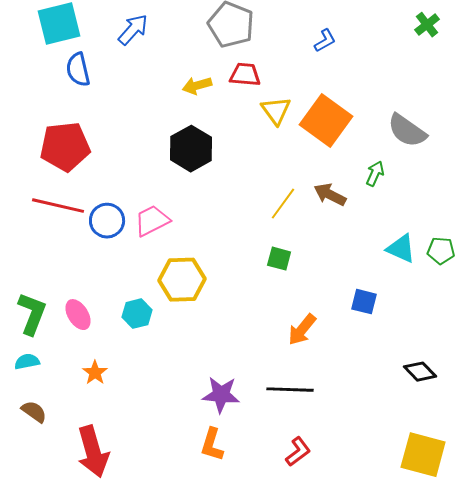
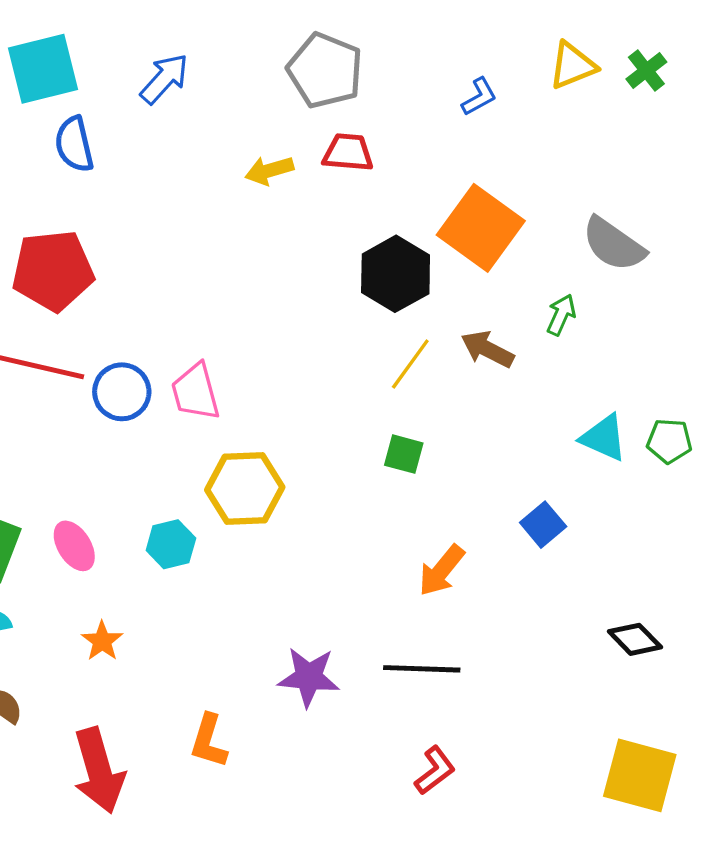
yellow triangle: (276, 111) -> (573, 66), moved, turned 44
black hexagon: (191, 149) -> (396, 274), moved
pink trapezoid: (152, 221) -> (196, 392), turned -78
blue square: (364, 302) -> (543, 525), turned 36
orange L-shape: (212, 445) -> (209, 741), moved

